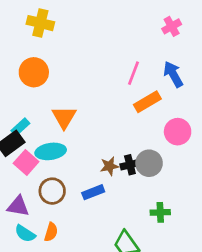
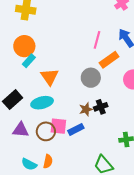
cyan rectangle: (20, 127) -> (29, 61), moved
pink square: (26, 162) -> (58, 126), moved, turned -30
gray circle: (149, 163) -> (91, 78), moved
purple triangle: (18, 206) -> (21, 130), moved

